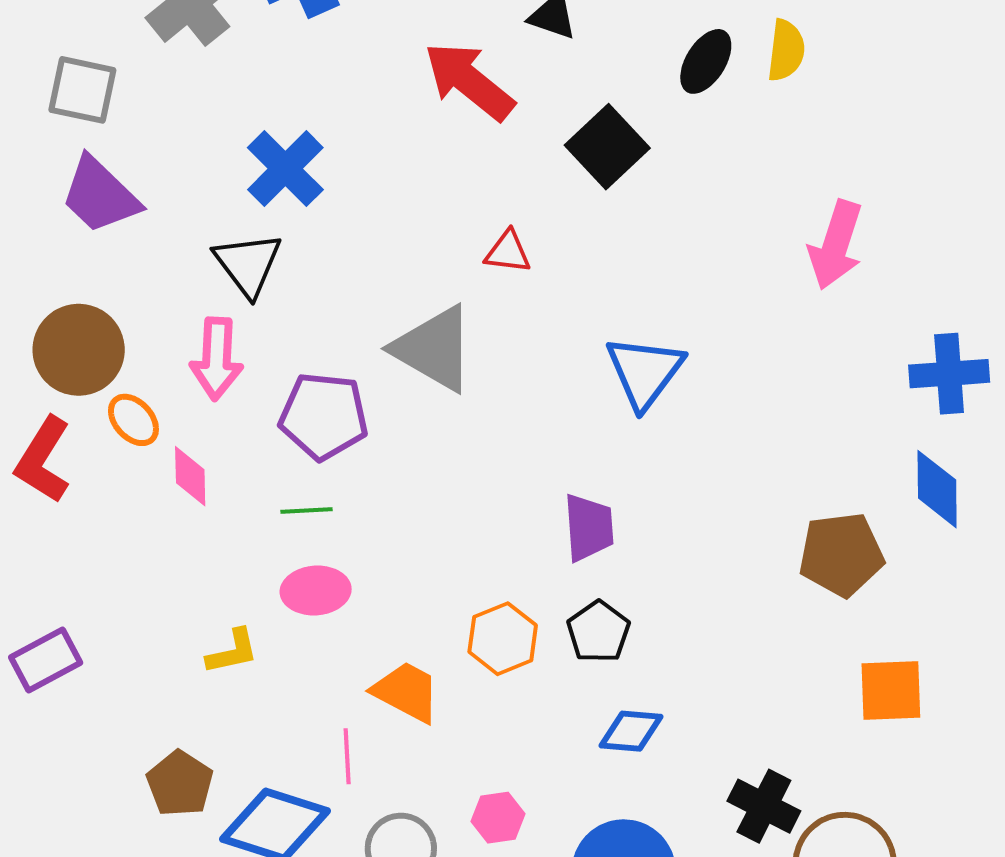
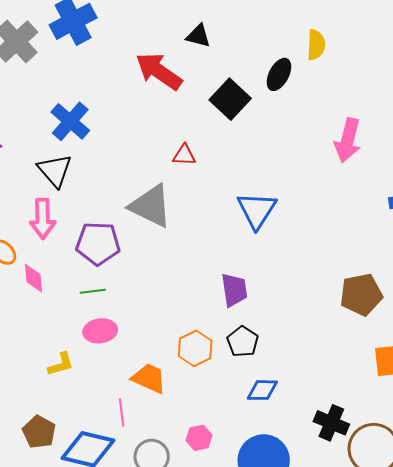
black ellipse: (706, 61) -> (279, 74), moved

